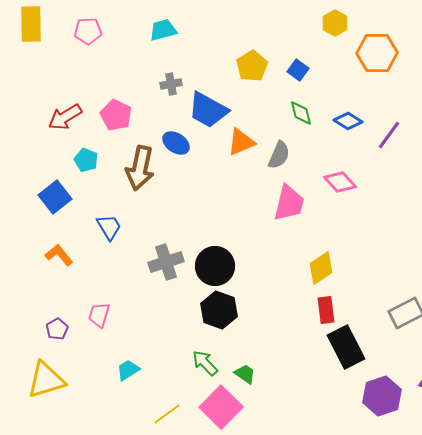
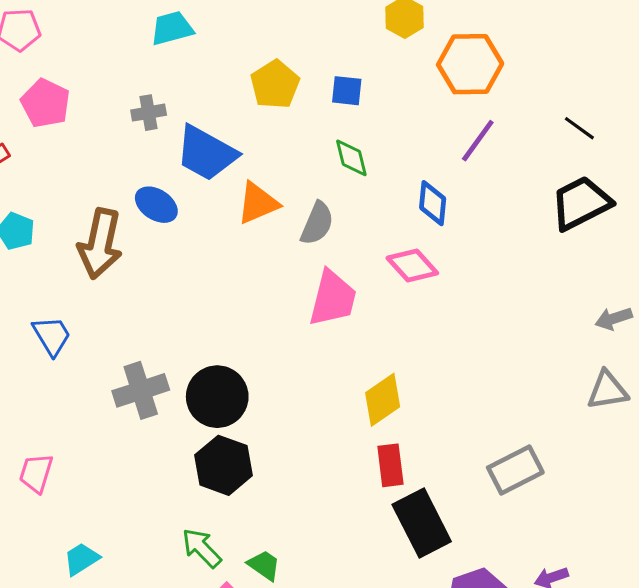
cyan trapezoid: (163, 30) -> (172, 28), moved
blue square: (298, 70) -> (347, 91), turned -30
pink pentagon: (116, 115) -> (46, 103), moved
blue diamond: (348, 121) -> (433, 203), moved, turned 64
purple line: (389, 135) -> (478, 141), moved

